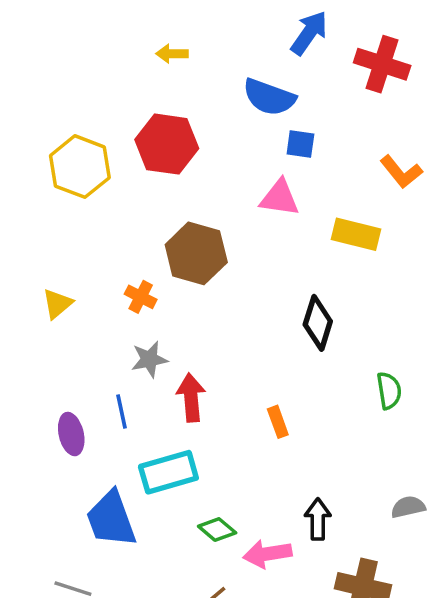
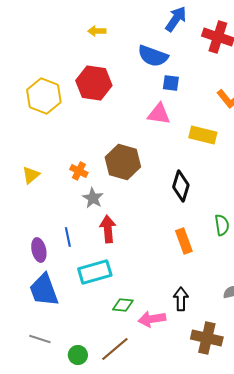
brown hexagon: (196, 253) -> (123, 162), moved
gray star: (149, 359) -> (93, 198), moved, turned -30
orange rectangle: (278, 422) -> (184, 241), moved, size x1.4
blue trapezoid: (111, 519) -> (44, 290), moved
green diamond: (217, 530) -> (123, 305), turned -35

